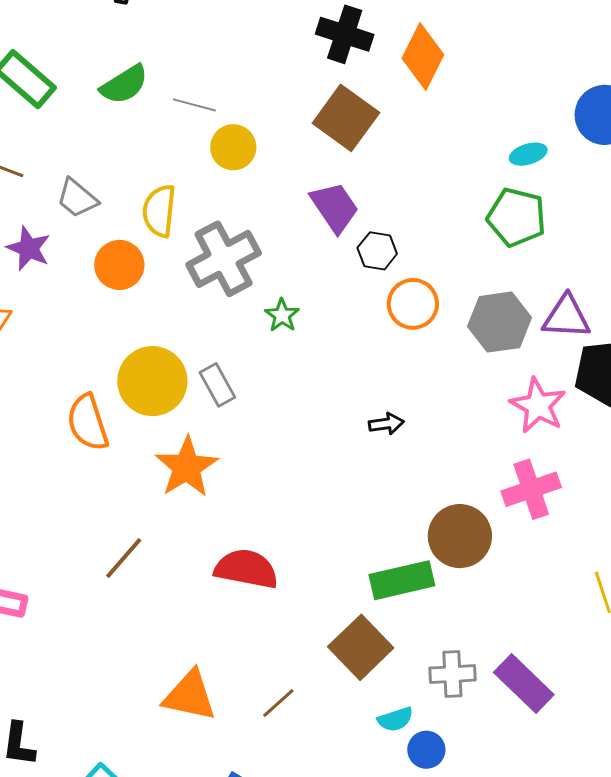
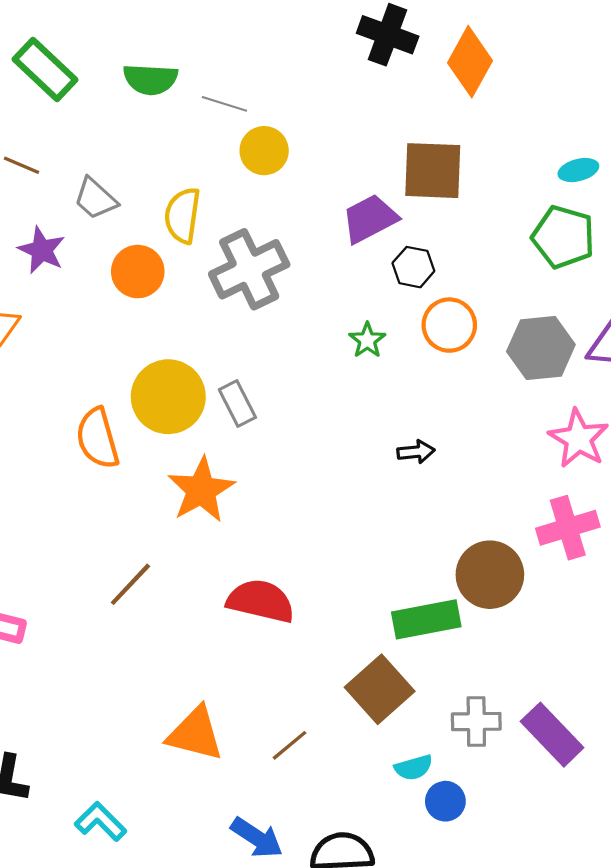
green semicircle: (124, 84) -> (150, 79), turned 33
brown square: (346, 118) -> (433, 171), moved, turned -36
purple trapezoid: (335, 207) -> (370, 219), turned -86
green star: (282, 315) -> (367, 340), moved

